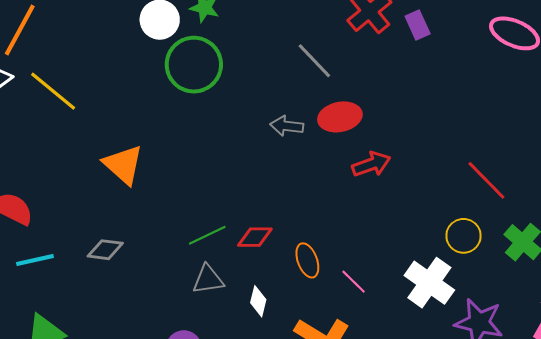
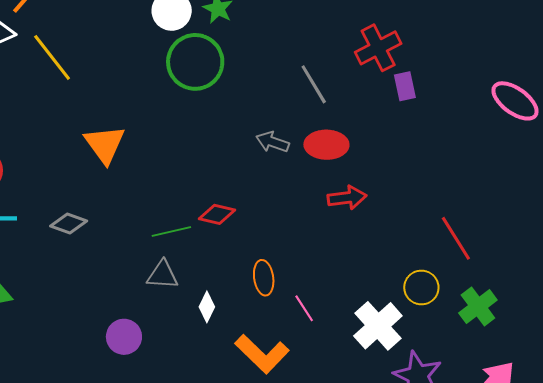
purple rectangle: (418, 25) -> (405, 86), moved
red diamond: (255, 237) -> (217, 214), moved

